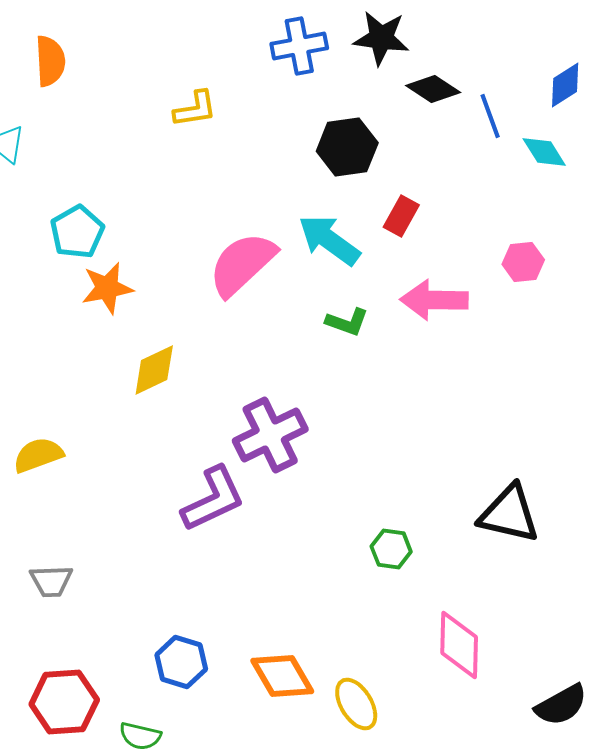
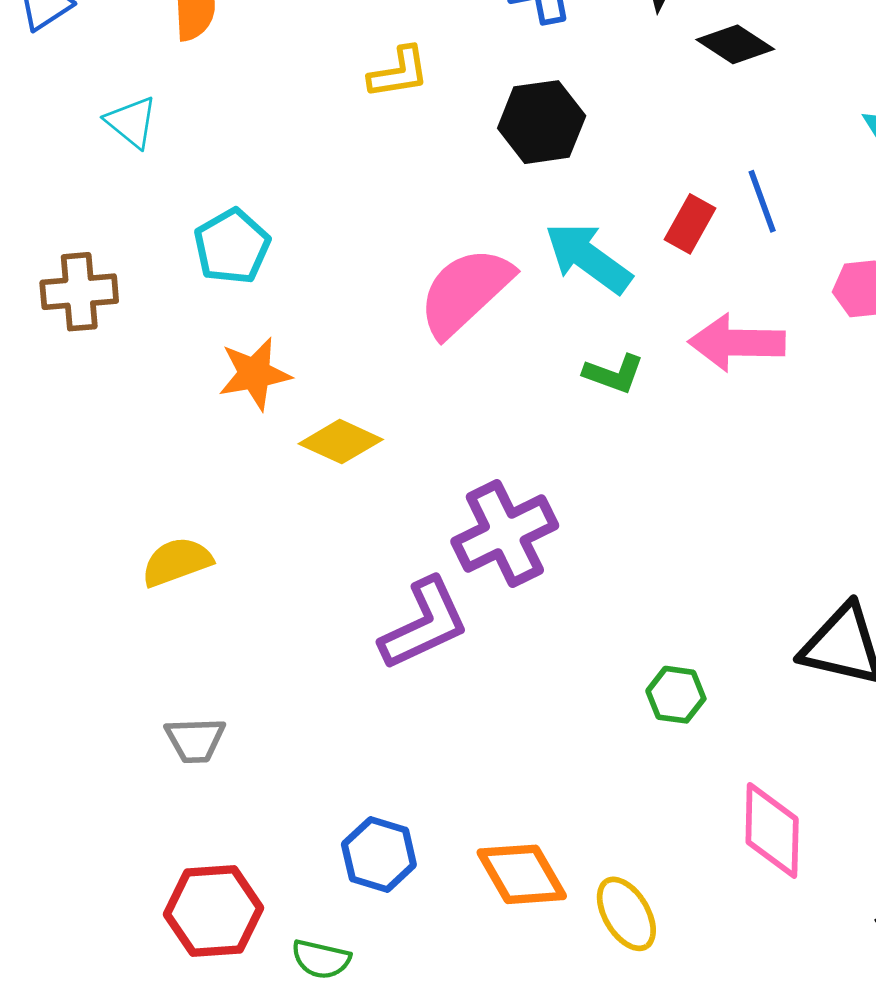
blue line: (490, 116) -> (762, 201), moved
black hexagon: (347, 147) -> (542, 122), moved
orange star: (107, 288) -> (255, 374), moved
yellow diamond: (154, 370) -> (341, 442), turned 50

